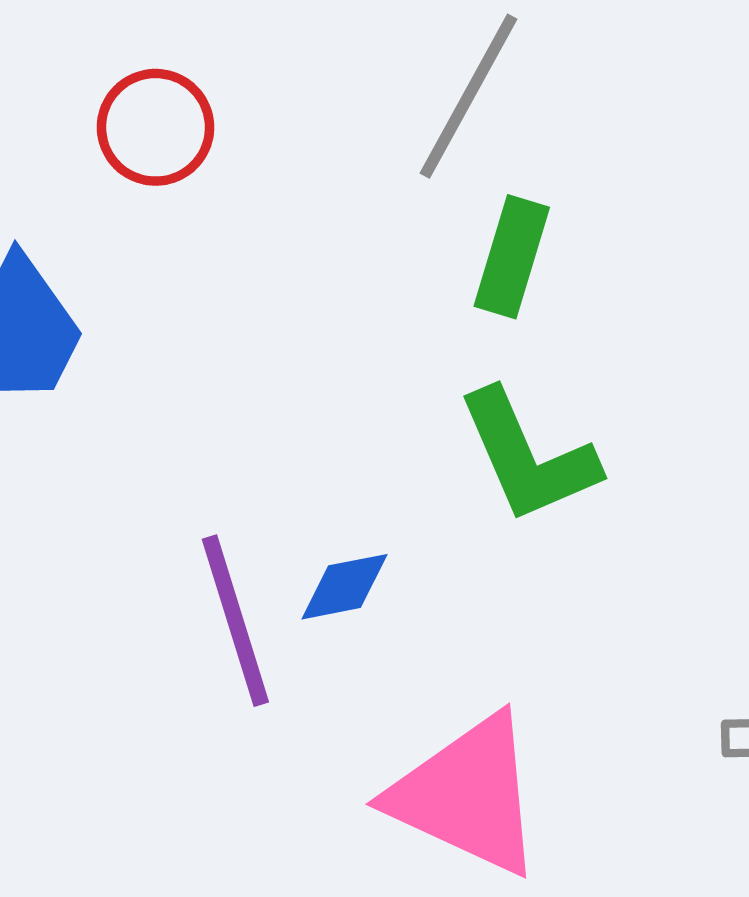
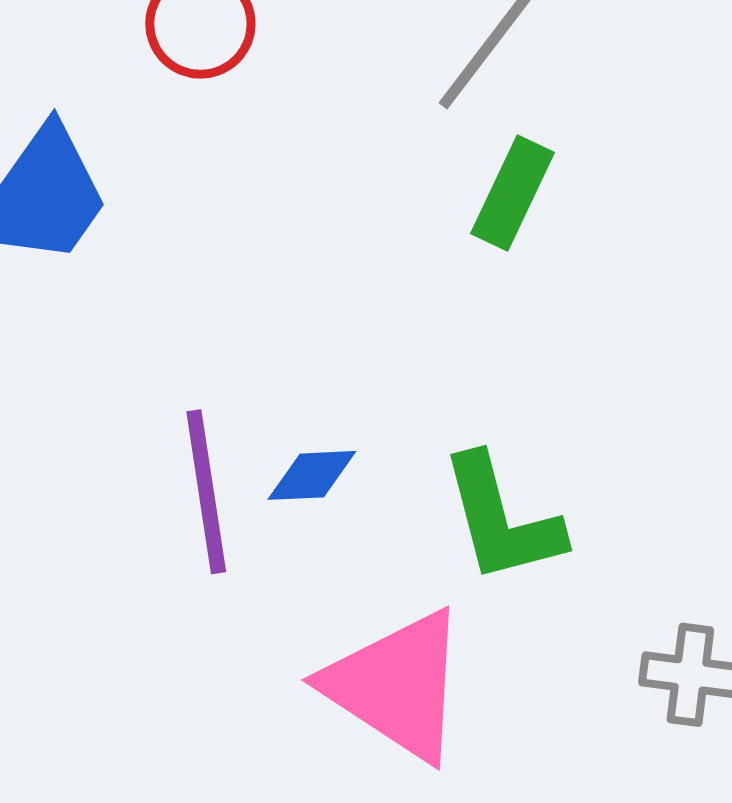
green L-shape: (528, 456) -> (502, 519), moved

